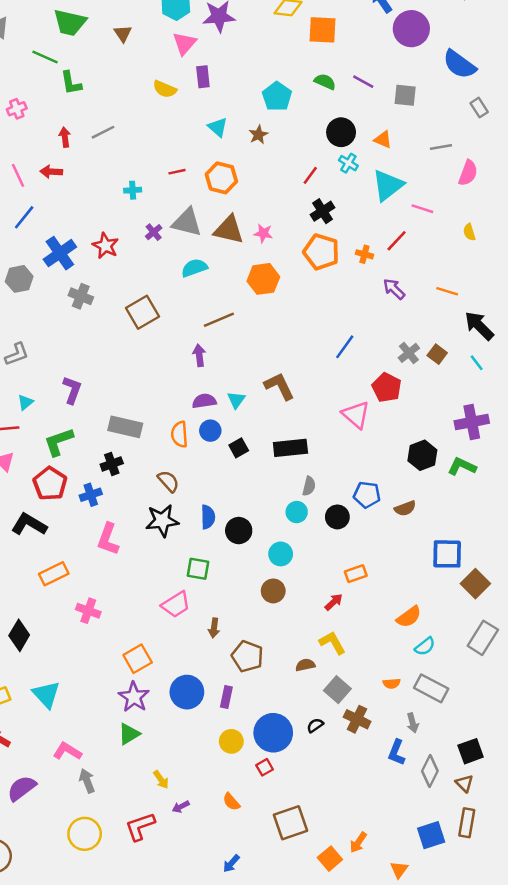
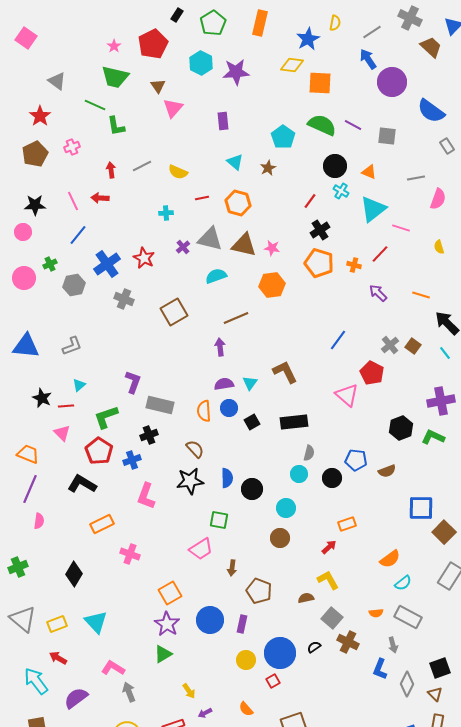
pink triangle: (184, 43) -> (173, 108), moved
green semicircle: (325, 82) -> (322, 125), size x1.6
yellow semicircle: (165, 89) -> (178, 172), moved
purple L-shape: (72, 390) -> (133, 382), moved

